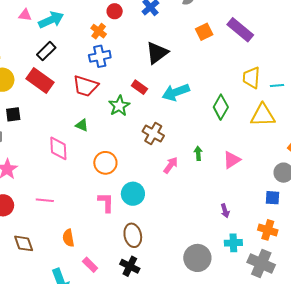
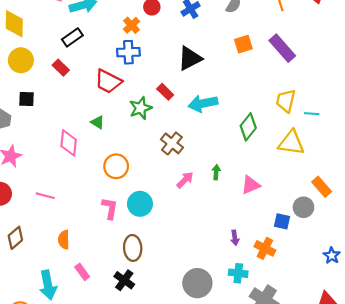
red rectangle: (40, 81) -> (61, 68), size x0.6
blue square: (273, 198) -> (282, 221), moved
orange cross: (268, 230) -> (265, 248), moved
brown diamond: (24, 243) -> (15, 238), turned 60

